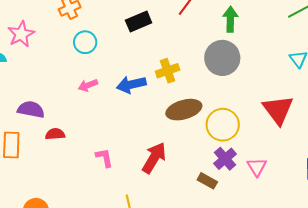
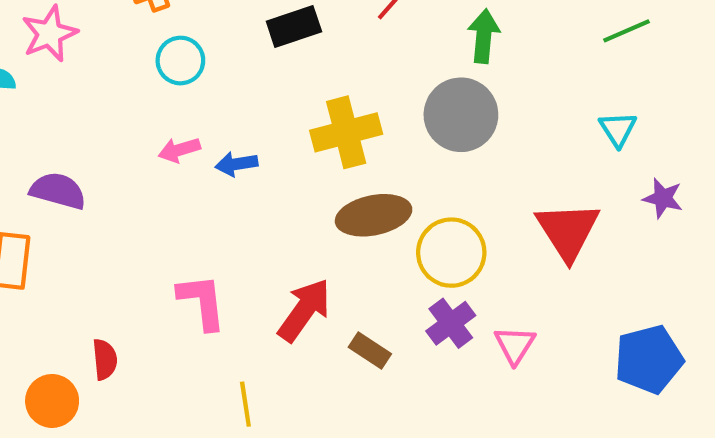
yellow cross: (168, 71) -> (346, 132), size x1.4
blue arrow: (131, 85) -> (237, 164), moved, size x0.7
red semicircle: (55, 134) -> (105, 359), moved, turned 84
pink L-shape: (104, 158) -> (202, 302), size x1.4
brown rectangle: (207, 181) -> (370, 350), moved

